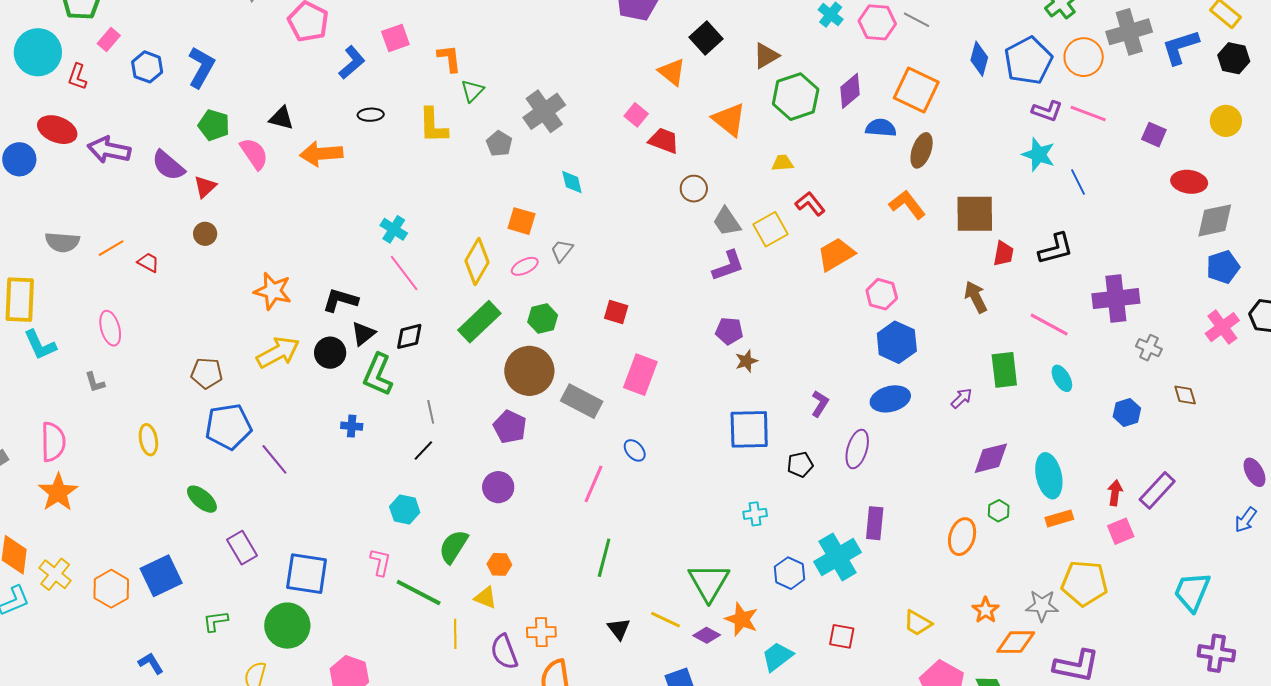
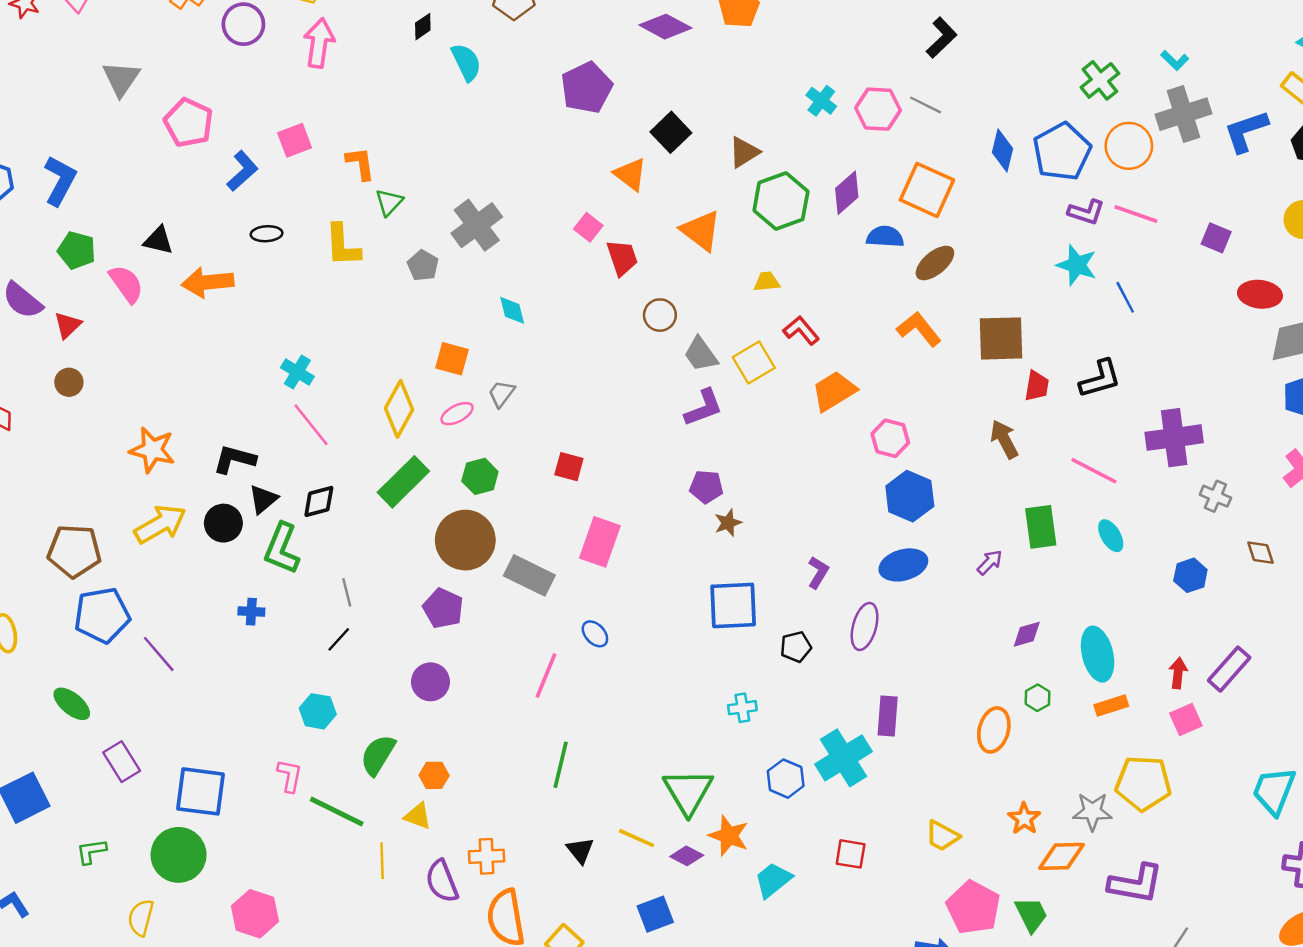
red trapezoid: (664, 141) -> (622, 258), turned 52
brown ellipse: (922, 150) -> (935, 263), turned 32
brown pentagon: (207, 373) -> (74, 551), size x1.4
purple diamond: (991, 458) -> (1027, 634), size x0.7

